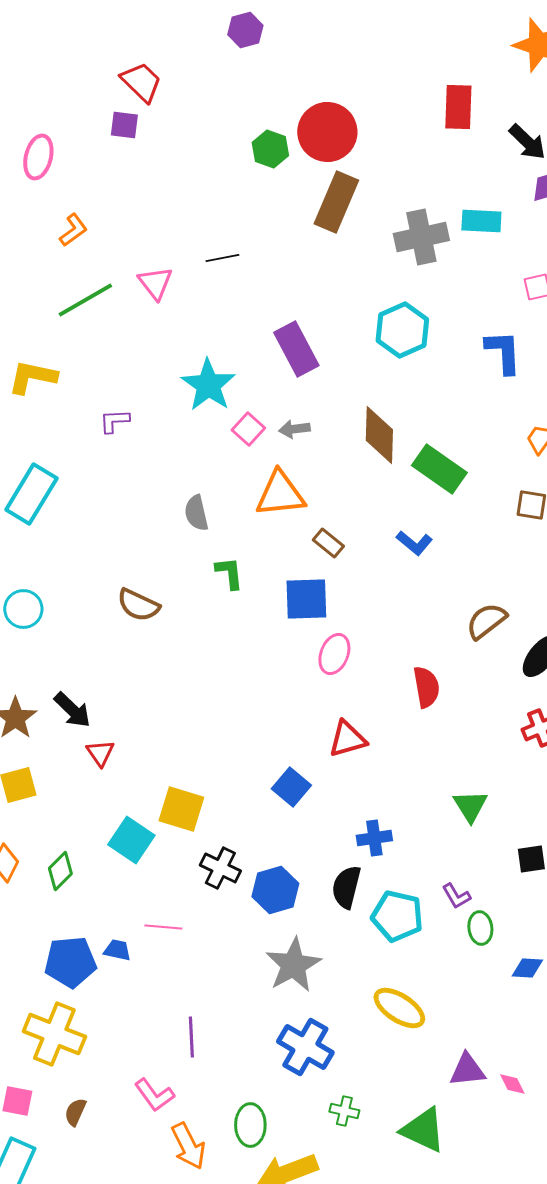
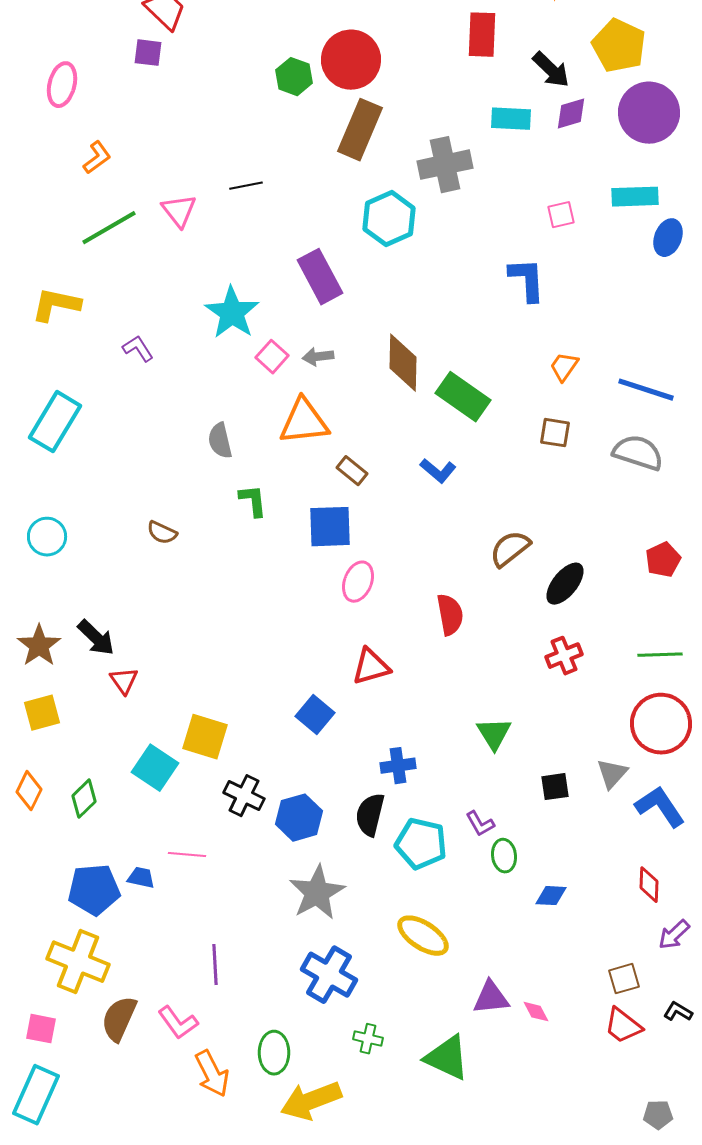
cyan rectangle: (481, 221) -> (511, 119), moved
cyan hexagon: (402, 330) -> (389, 219), moved
purple L-shape: (114, 421) -> (138, 349), turned 60
brown semicircle: (138, 605) -> (162, 533), size x0.7
brown semicircle: (75, 1112) -> (119, 1019), moved, size x1.6

